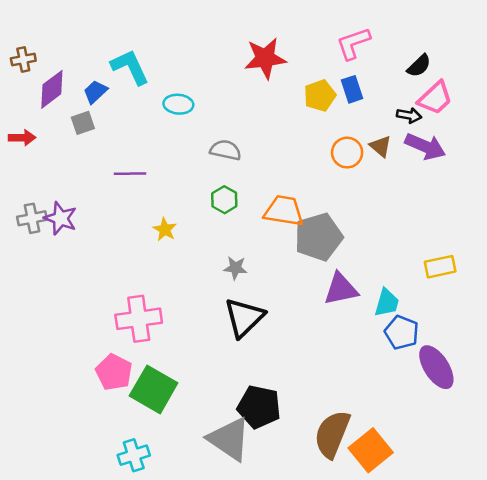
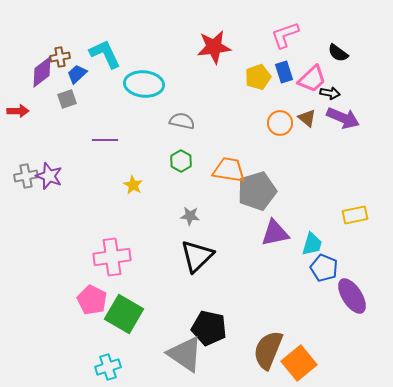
brown cross: (23, 60) -> (60, 57), moved
black semicircle: (419, 66) -> (338, 53), turned 80
pink trapezoid: (435, 98) -> (312, 79), moved
cyan ellipse: (178, 104) -> (144, 84), size x1.6

